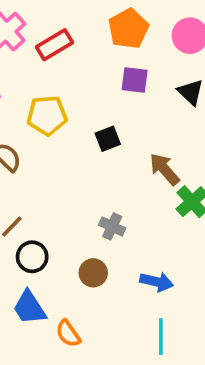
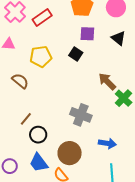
black square: (108, 139) -> (76, 54), moved, turned -32
gray cross: (112, 226) -> (81, 115), size x1.5
brown circle: (93, 273) -> (70, 153), moved, size x1.5

